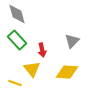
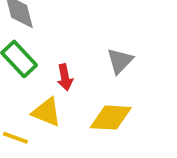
yellow triangle: (32, 69) -> (47, 112), turned -30

